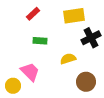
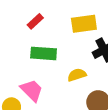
green rectangle: (40, 41) -> (44, 53), size x1.5

